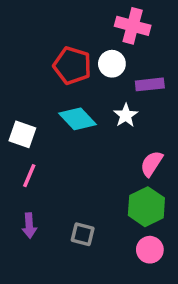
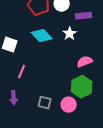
pink semicircle: (152, 164) -> (85, 62), turned 35
pink line: (29, 176) -> (22, 72), moved
pink circle: (150, 250) -> (69, 105), moved

